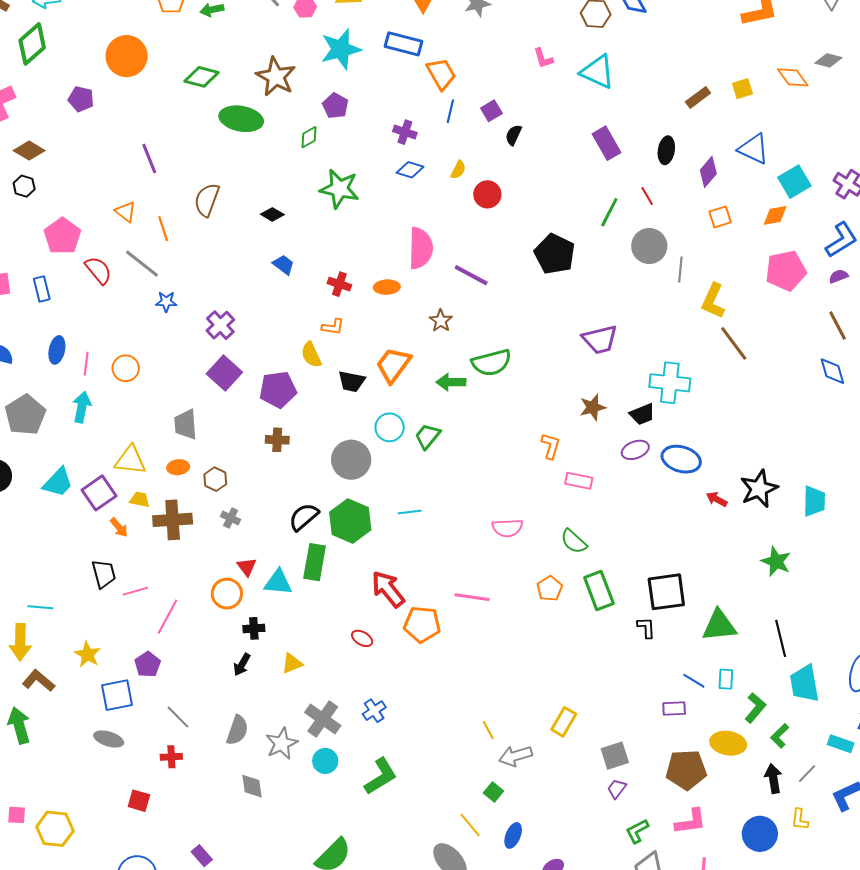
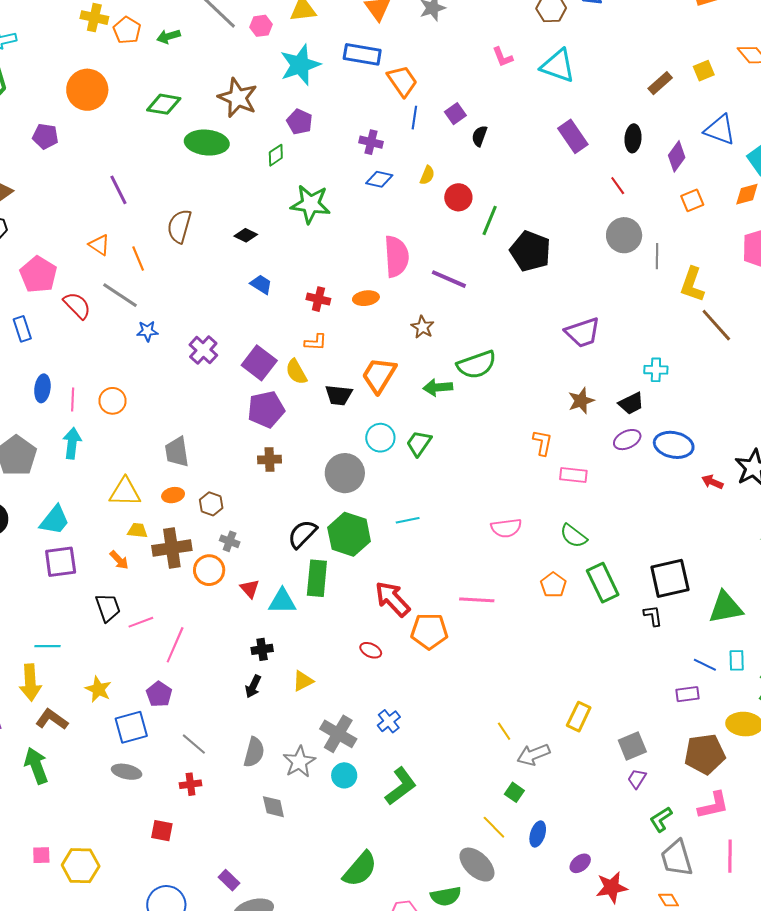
green line: (609, 212) -> (490, 220), moved
purple square: (224, 373) -> (259, 363), moved
cyan cross: (670, 383) -> (656, 370), size x0.6
purple square: (99, 493) -> (61, 562), moved, turned 32
orange circle: (227, 594) -> (209, 570), moved

